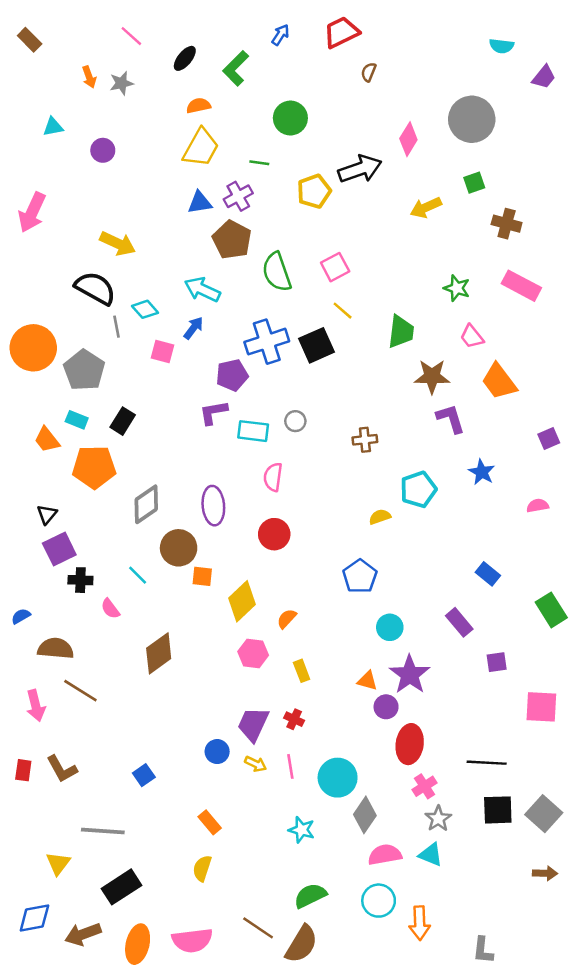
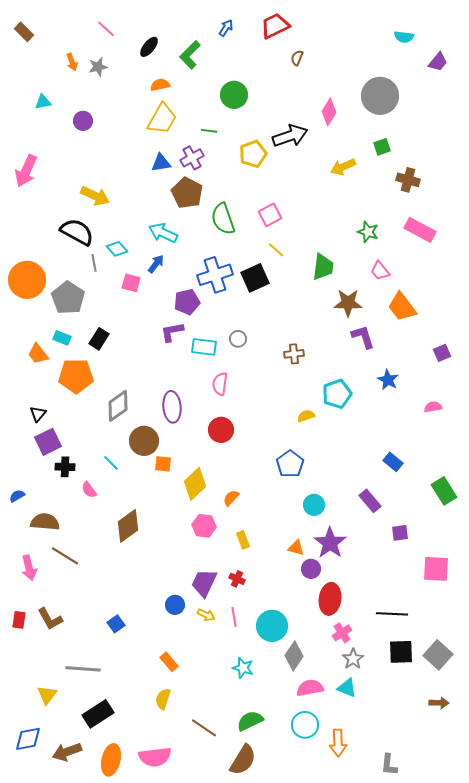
brown line: (258, 928) -> (204, 728), moved

